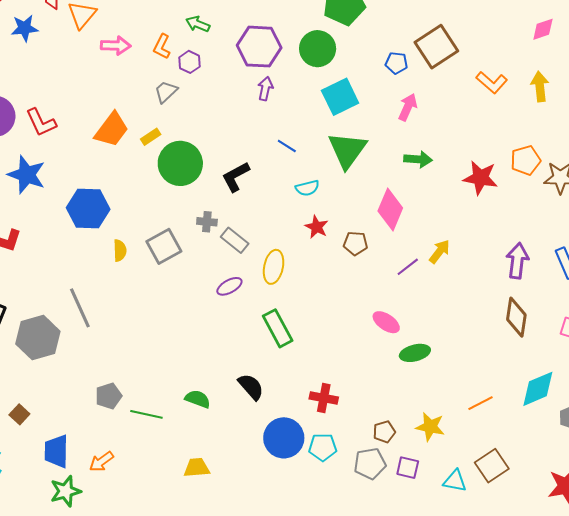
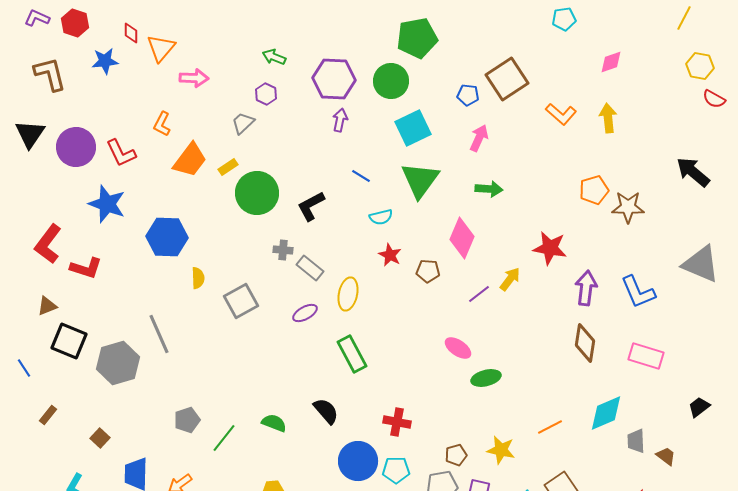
orange L-shape: (162, 47) -> (162, 124), moved
red star: (480, 178) -> (550, 248), moved
gray square: (164, 246) -> (241, 301), moved
green line: (146, 414) -> (224, 438), turned -64

